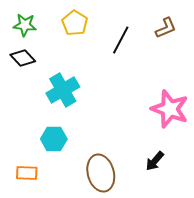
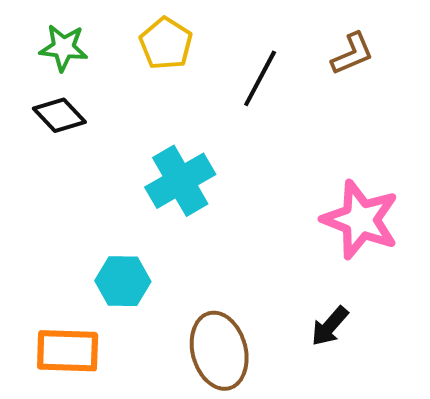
cyan cross: (63, 90) -> (180, 181), moved
orange rectangle: (27, 173) -> (68, 351), size x1.4

